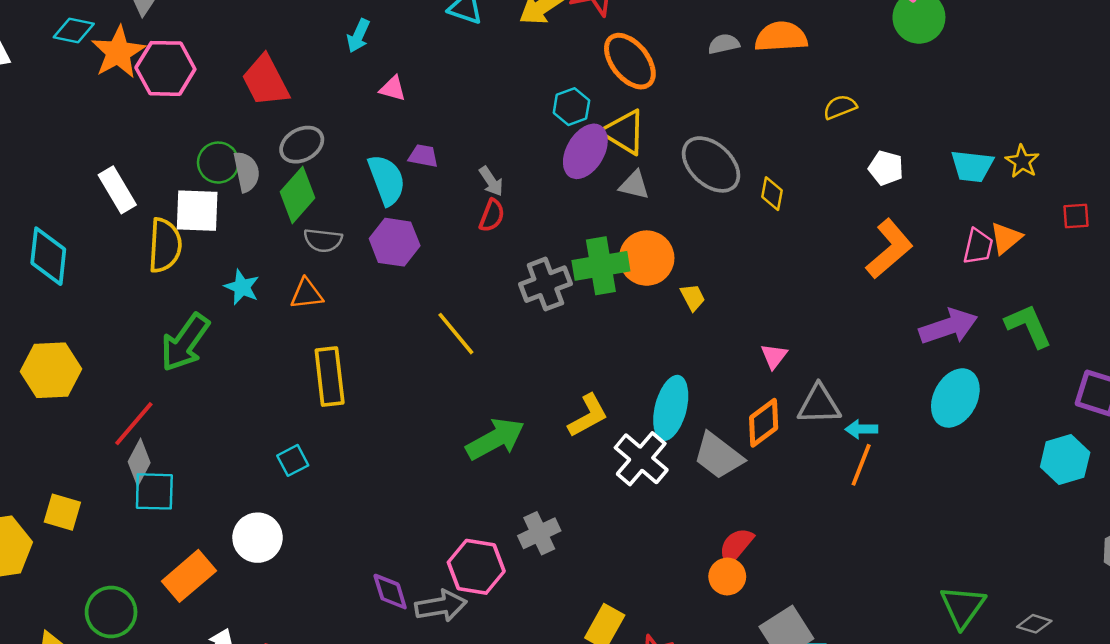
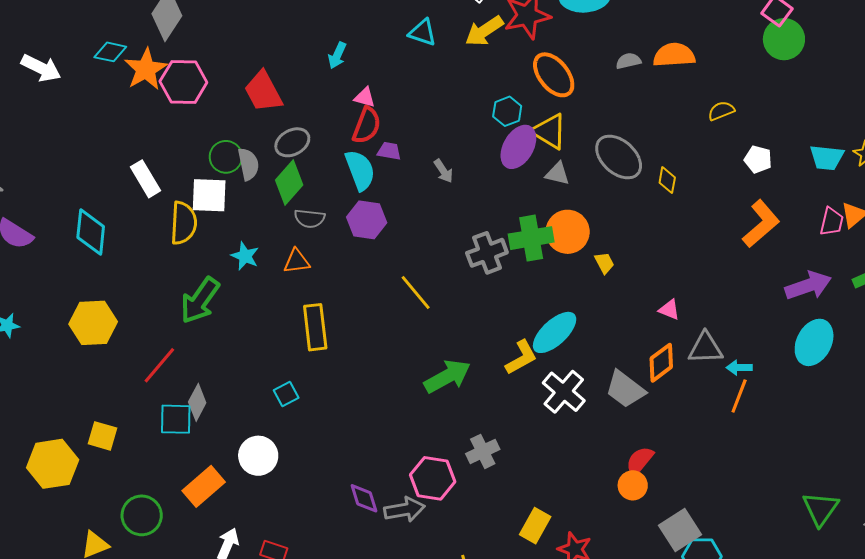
red semicircle: (492, 216) -> (367, 125), moved, size x1.4
pink triangle: (774, 356) -> (669, 310), turned -45
cyan ellipse: (671, 408) -> (555, 332), moved, turned 33
gray diamond: (139, 462) -> (197, 402), moved

